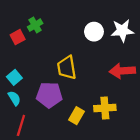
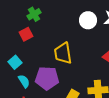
red square: (18, 37) -> (26, 34), moved
cyan semicircle: (14, 98) -> (24, 81), moved

